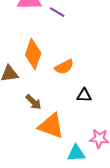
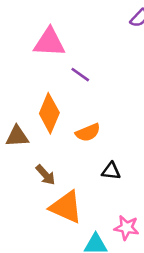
purple line: (57, 12) -> (80, 75), moved

